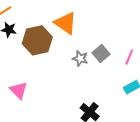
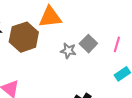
orange triangle: (66, 23) -> (50, 17), turned -35

